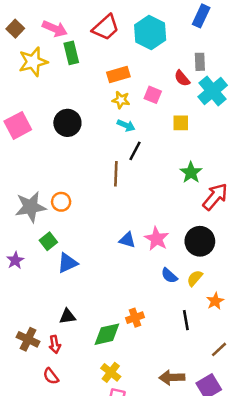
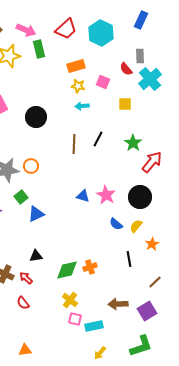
black circle: (67, 123) -> (36, 117), moved
cyan arrow: (126, 125) -> (82, 106), turned 152
black line: (135, 151) -> (98, 139), moved
orange cross: (135, 318) -> (90, 267), moved
red arrow: (55, 344) -> (26, 278), turned 144

